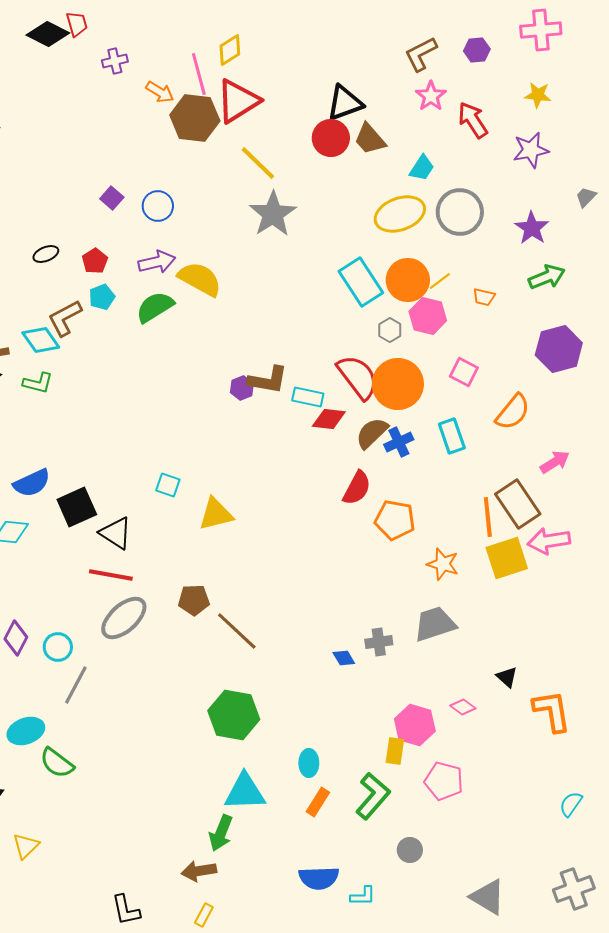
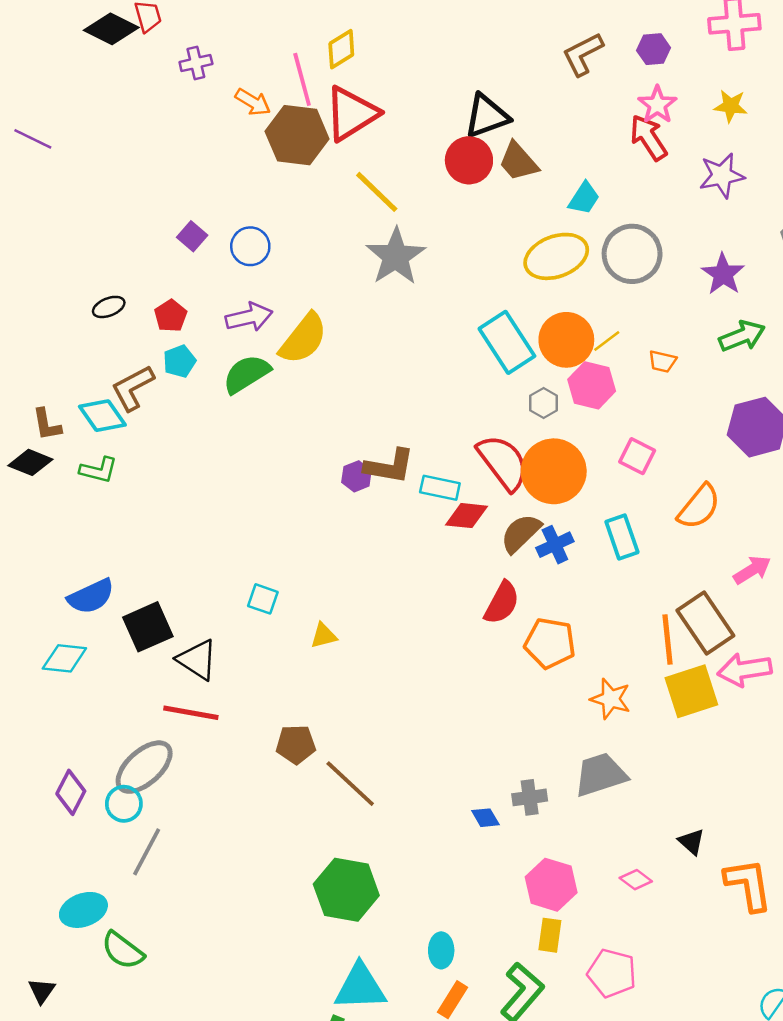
pink star: (431, 96) -> (657, 105), moved
yellow semicircle: (200, 279) -> (303, 339), turned 99
yellow triangle: (216, 514) -> (324, 636), size x0.6
gray ellipse: (124, 618) -> (144, 767), moved
pink hexagon: (415, 725) -> (551, 885), moved

